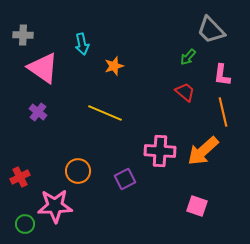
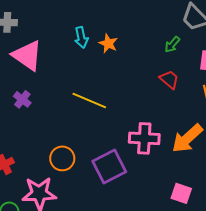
cyan arrow: (82, 44) -> (81, 37), moved
orange star: (114, 66) -> (108, 43), moved, turned -30
purple square: (125, 179) -> (109, 166), size x1.6

